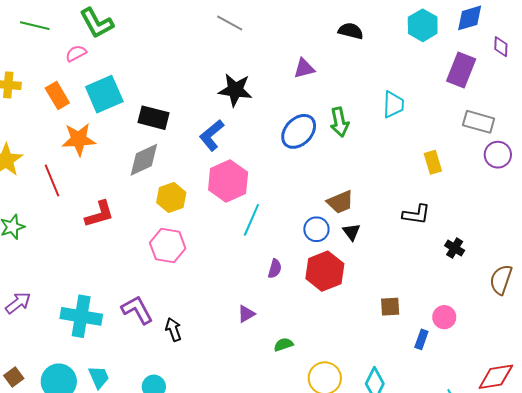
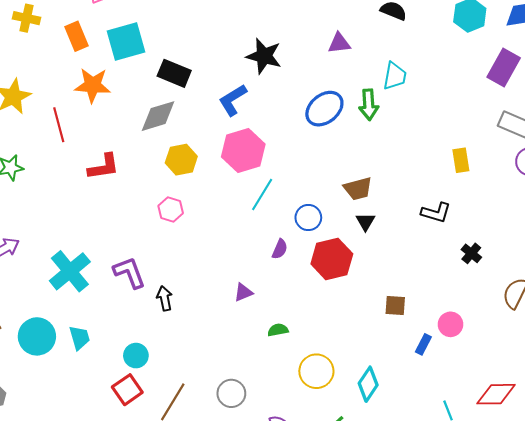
cyan trapezoid: (393, 105) -> (395, 76), moved
blue circle: (316, 229) -> (308, 218), moved
pink hexagon: (168, 246) -> (171, 209), size x0.7
cyan cross: (81, 316) -> (70, 271), turned 33

